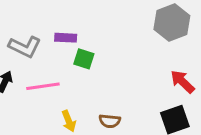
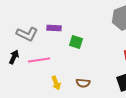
green square: (84, 59) -> (76, 42), moved

